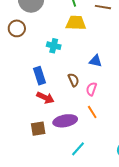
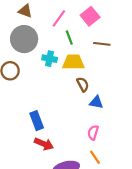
cyan cross: (54, 46) -> (50, 59), moved
brown semicircle: (73, 80) -> (83, 84), moved

